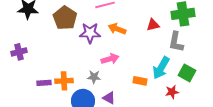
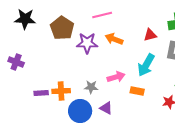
purple cross: (19, 52) -> (16, 62), turned 35
pink arrow: (110, 59) -> (116, 77), moved
cyan arrow: (161, 68) -> (146, 65), moved

